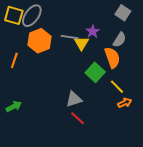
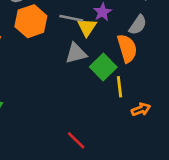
yellow line: (117, 87) -> (119, 87), moved, turned 35
gray triangle: (74, 99) -> (76, 53), moved
red line: (78, 118) -> (76, 140), moved

